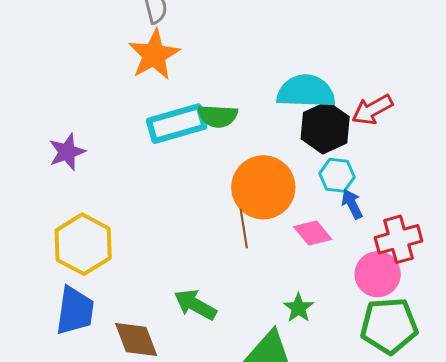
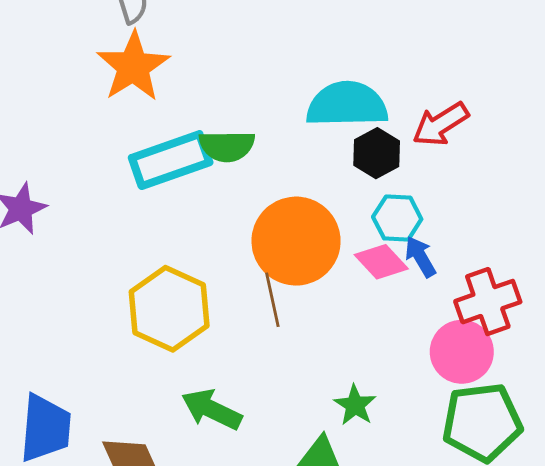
black hexagon: (325, 128) -> (377, 153), size x0.7
pink diamond: (313, 233) -> (381, 262), moved
yellow hexagon: (83, 244) -> (169, 309), moved

